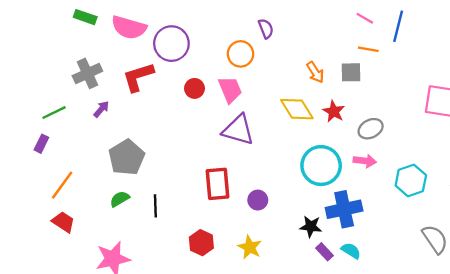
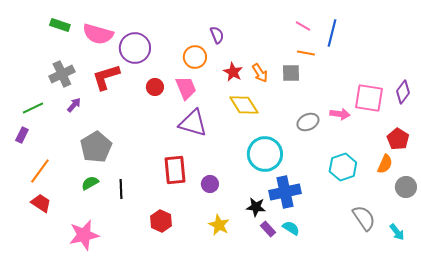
red star: (334, 111) -> (233, 72), moved
pink arrow: (365, 161) -> (340, 114), moved
yellow star: (250, 247) -> (219, 225), moved

